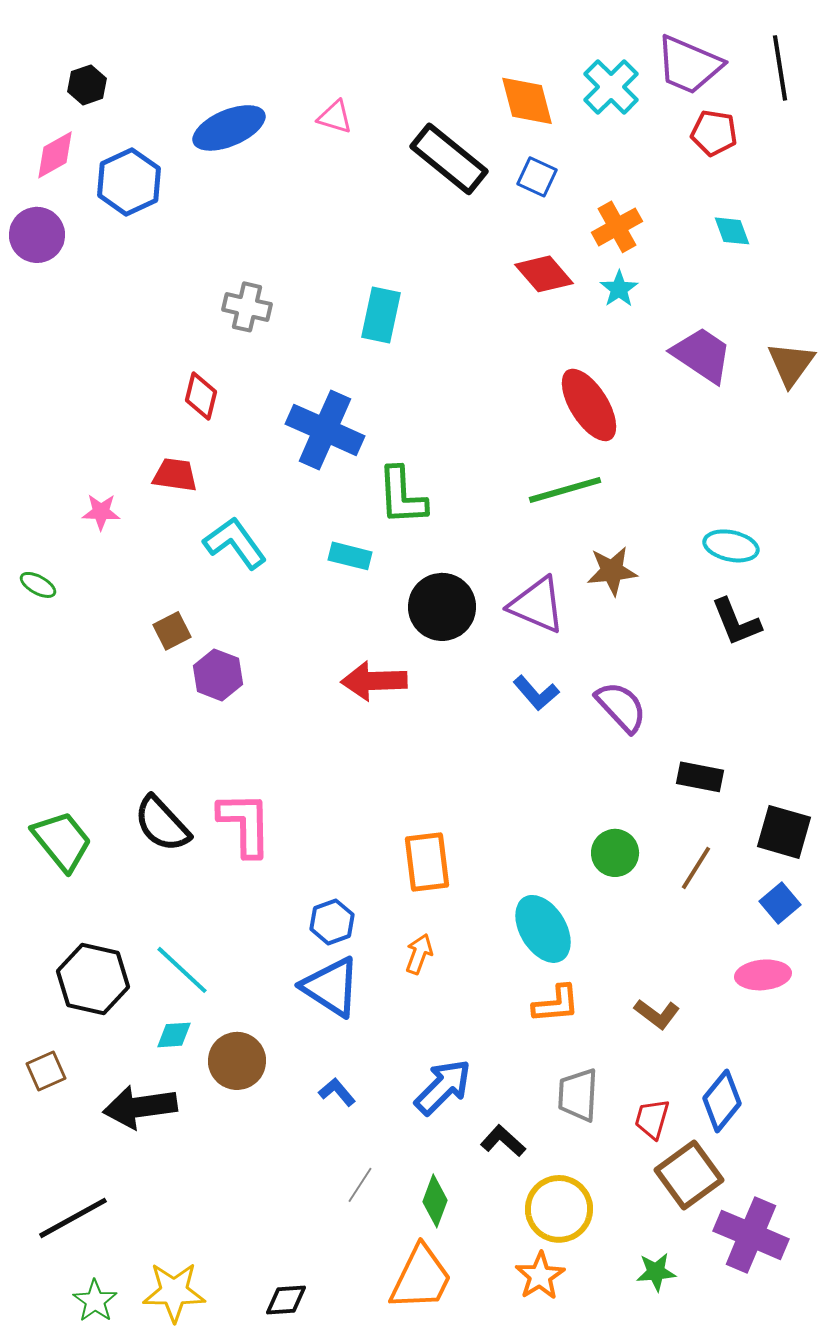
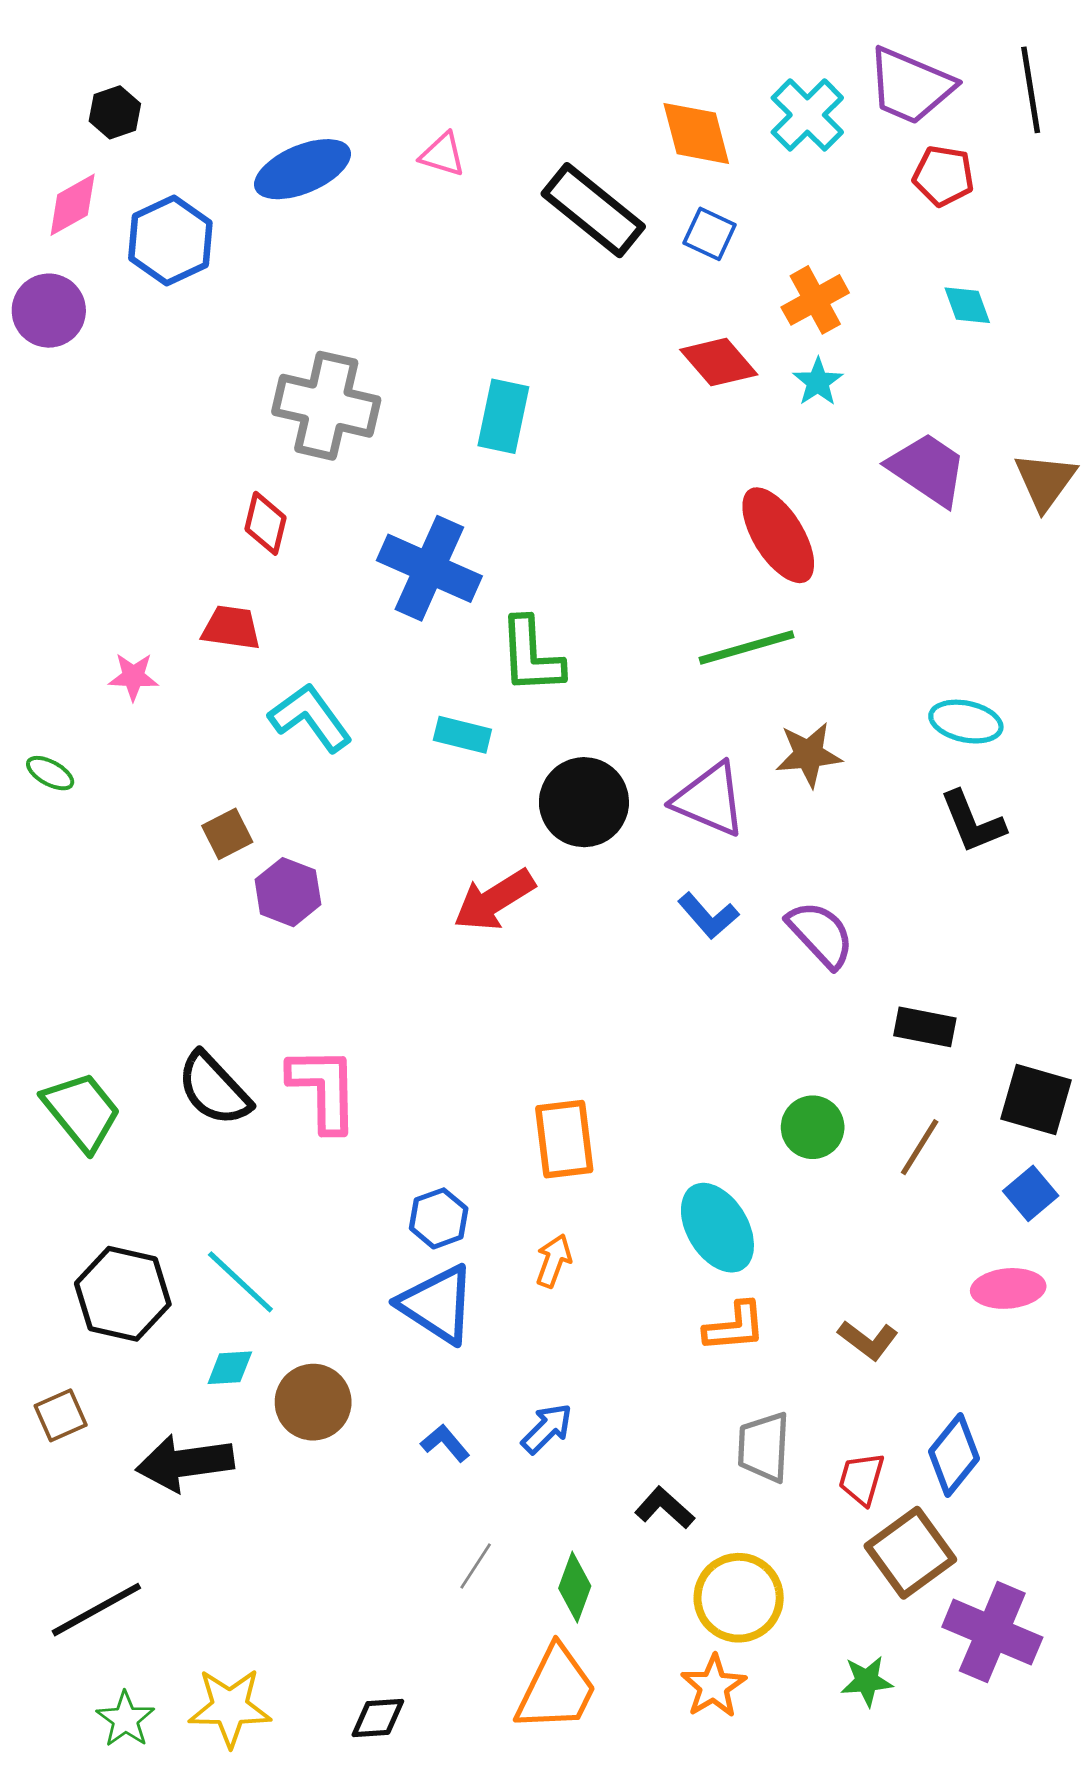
gray cross: (247, 307) -> (326, 406), size x1.6
red arrow: (374, 681) -> (494, 900), turned -30
blue arrow: (443, 1087) -> (547, 1429), moved, size x0.7

